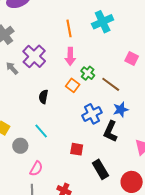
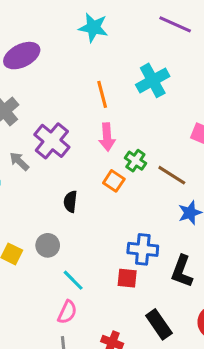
blue cross: (92, 114) -> (143, 249), moved, turned 36
cyan line: (41, 131) -> (73, 280), moved
black L-shape: (110, 131) -> (182, 271), moved
gray circle: (20, 146) -> (48, 245), moved
black rectangle: (100, 169) -> (159, 324), moved

